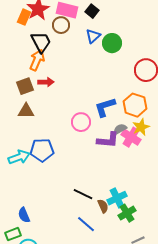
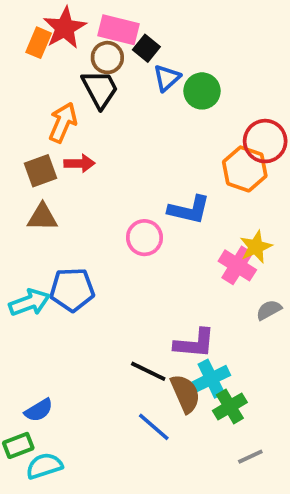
black square: (92, 11) -> (146, 48), moved
black trapezoid: (41, 42) -> (100, 89), moved
orange hexagon: (135, 105) -> (245, 169), moved
blue L-shape: (105, 107) -> (189, 210), turned -150
gray semicircle: (120, 129) -> (269, 310), moved
purple L-shape: (108, 140) -> (195, 343), moved
brown semicircle: (103, 206) -> (185, 394), size x1.5
blue semicircle: (24, 215) -> (39, 410), turned -98

